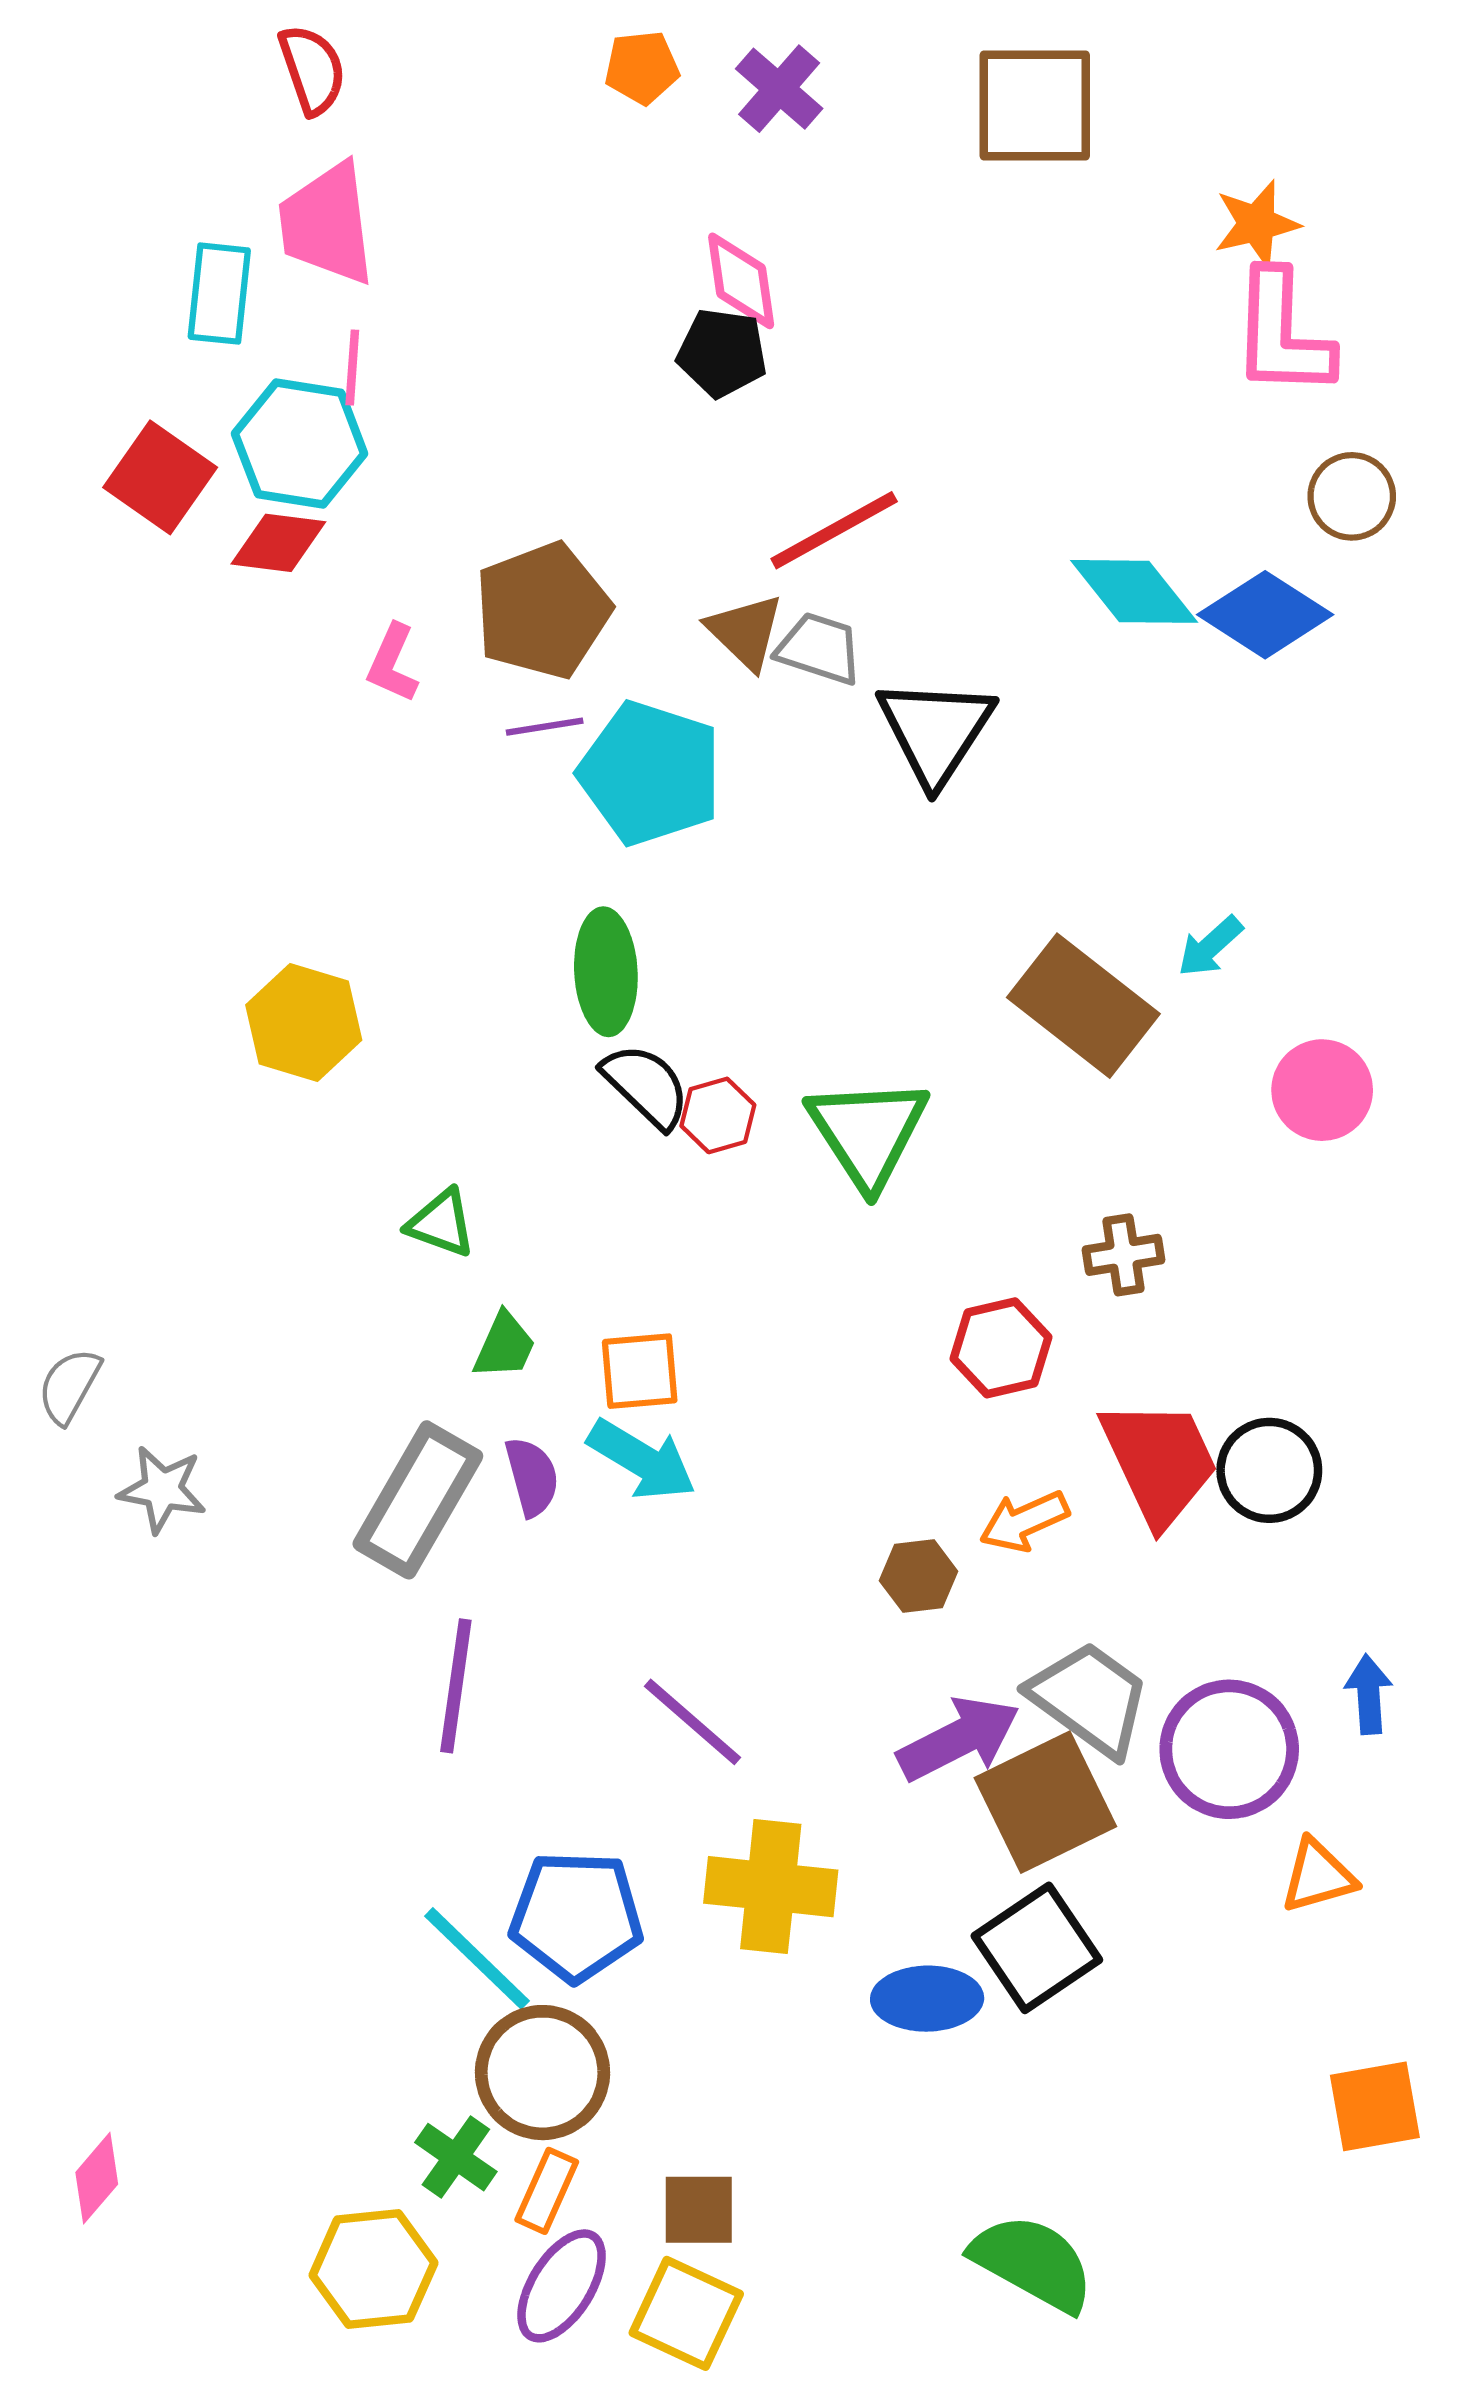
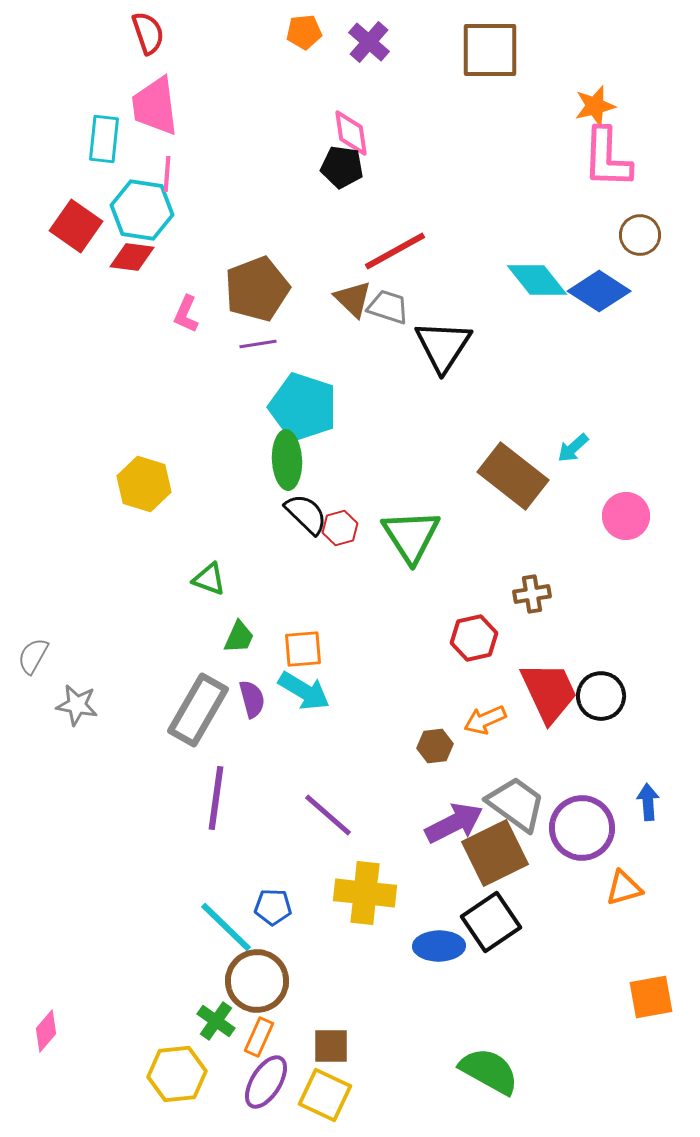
cyan pentagon: (650, 773) -> (303, 407), moved
blue pentagon: (576, 1916) -> (273, 907), size x0.6

